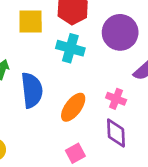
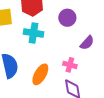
purple circle: (120, 32) -> (67, 18), size x0.7

